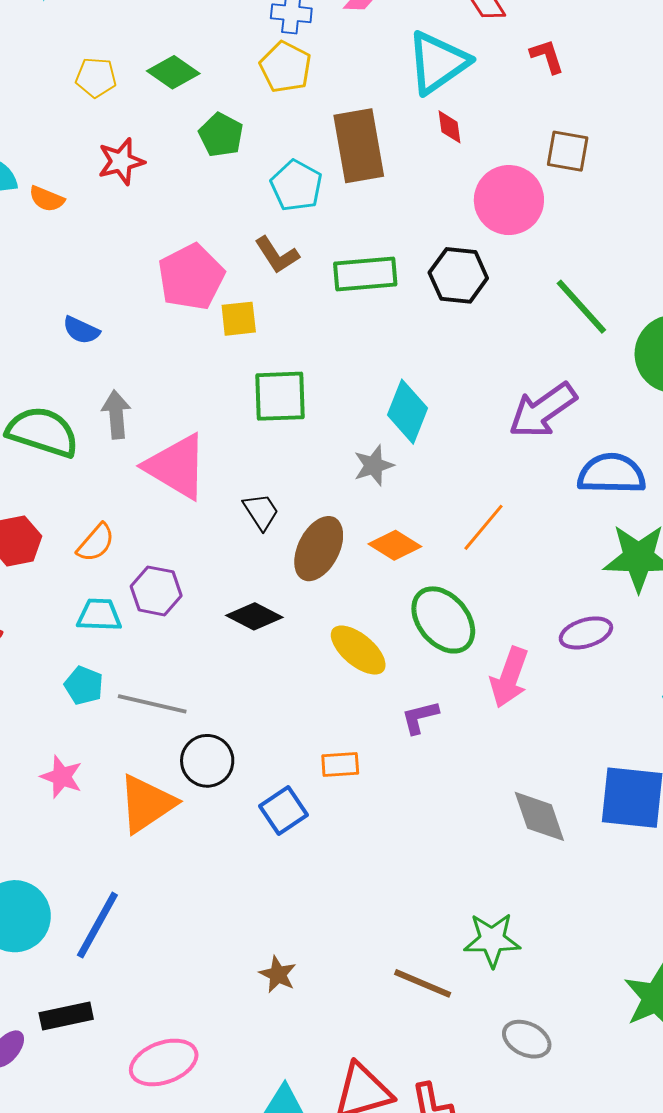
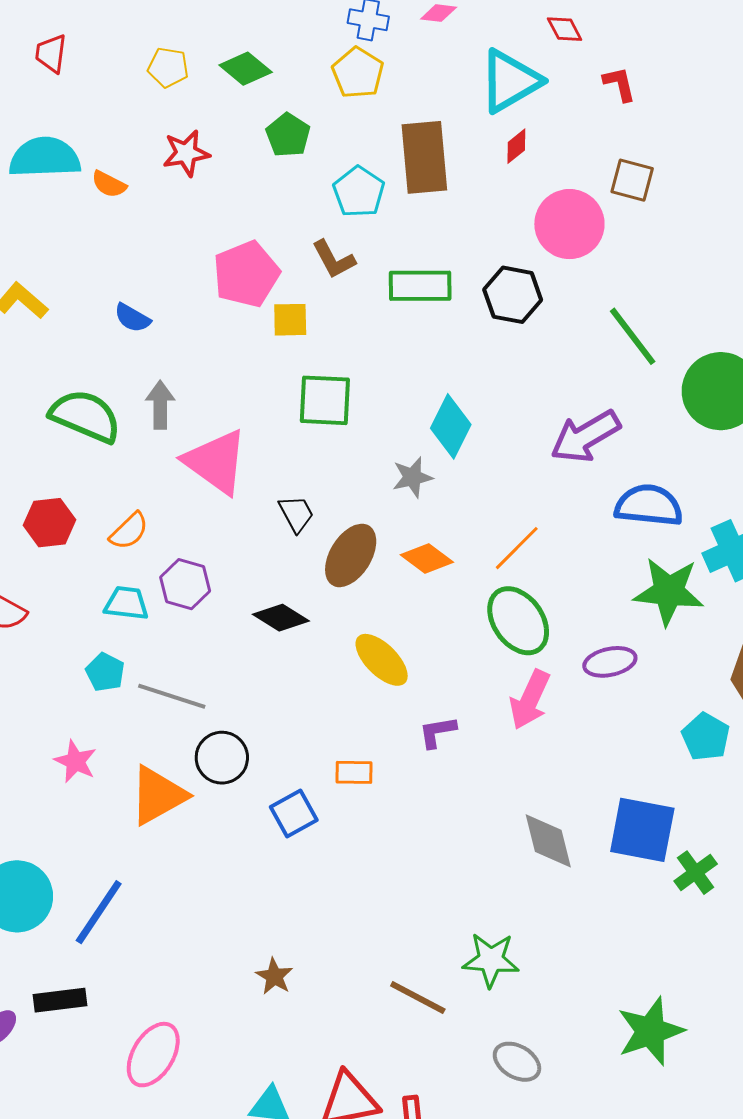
red diamond: (449, 127) -> (516, 146), turned 54
green ellipse: (443, 620) -> (518, 621), moved
pink ellipse: (164, 1062) -> (153, 1055), turned -44

